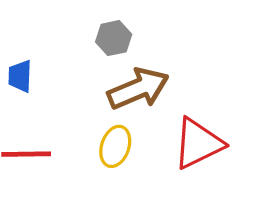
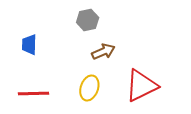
brown arrow: (138, 89) -> (103, 52), size x0.6

